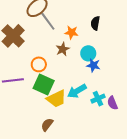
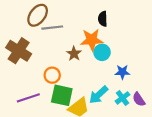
gray line: (48, 21) -> (52, 28), turned -48
orange star: (71, 32) -> (92, 40), moved, size x1.5
blue star: (93, 65) -> (122, 72), moved

